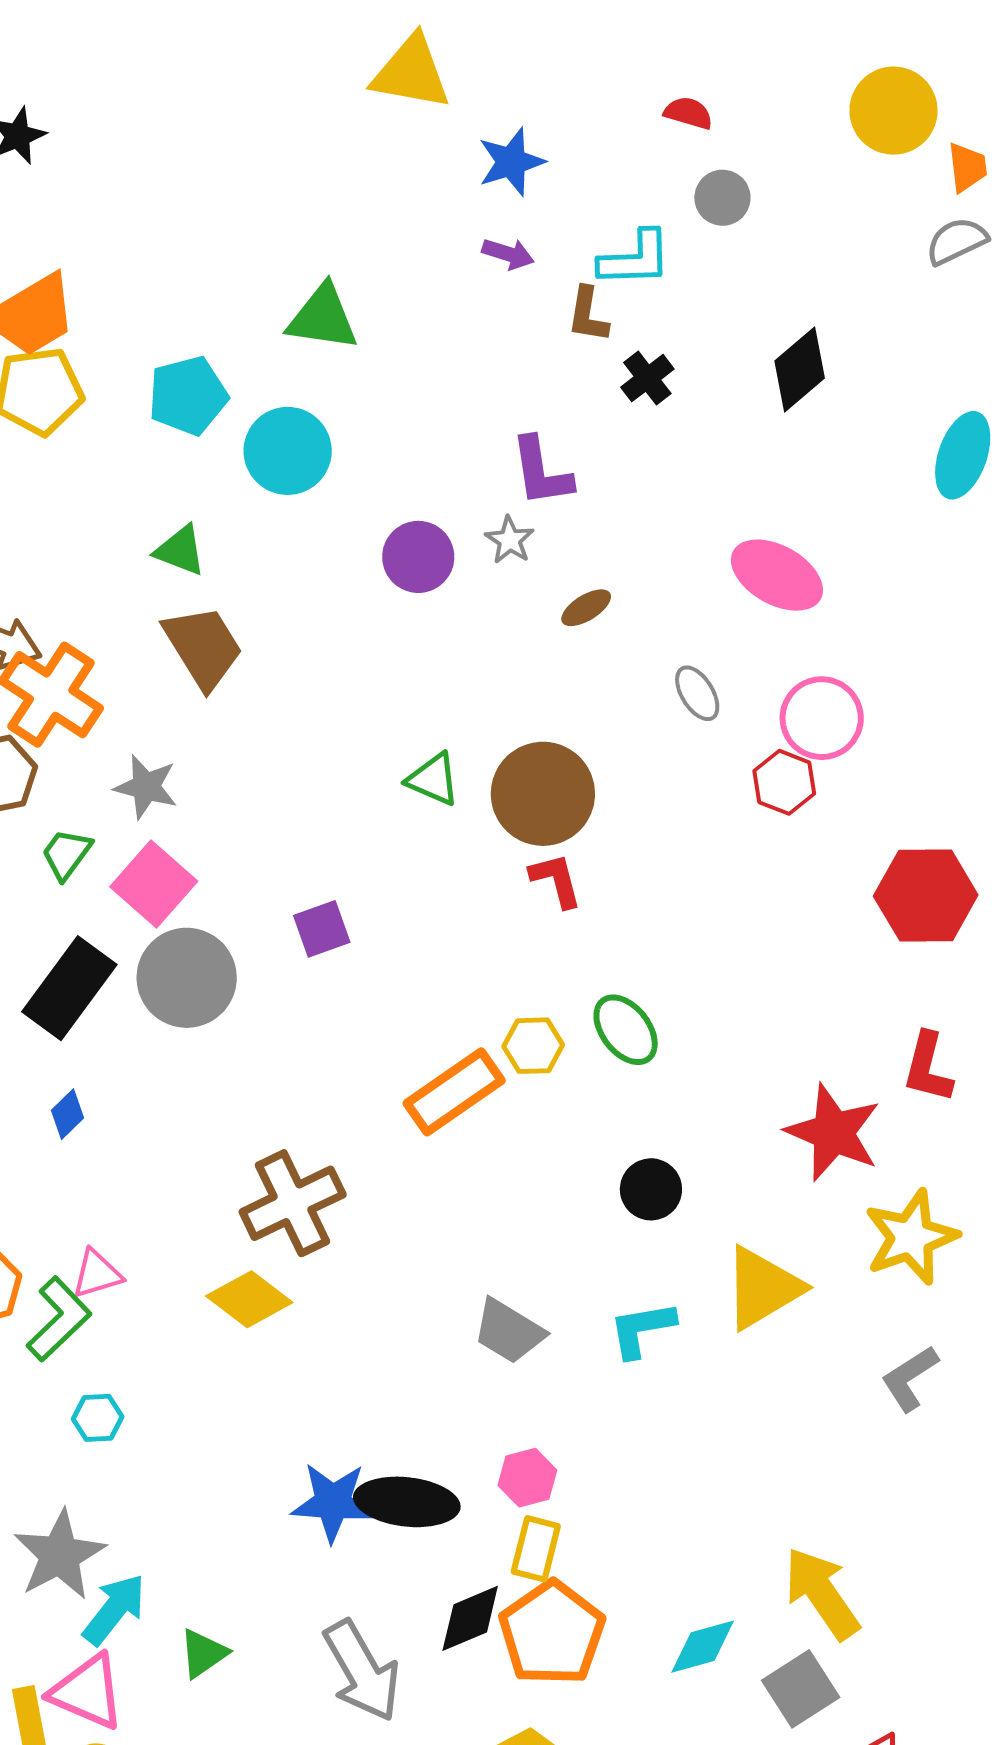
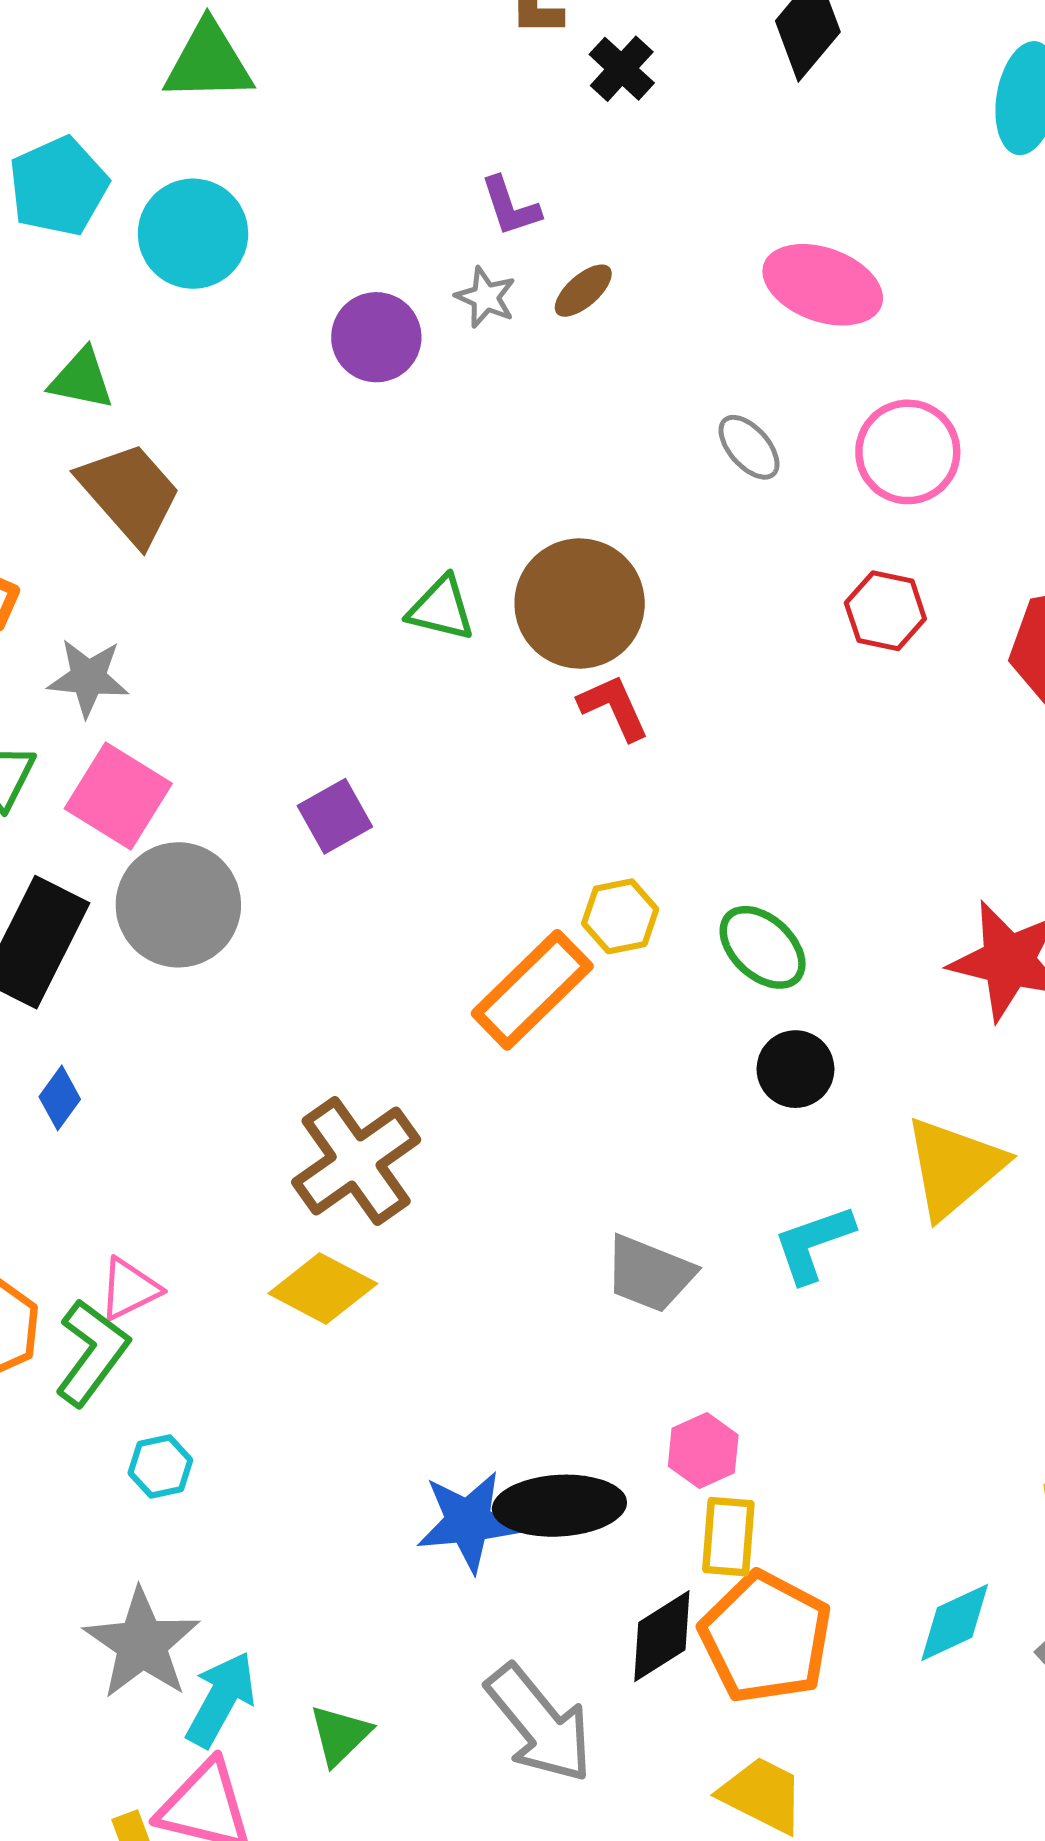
purple L-shape: (541, 472) -> (510, 206), size x0.7
brown ellipse: (586, 608) -> (583, 291), moved
red hexagon: (784, 782) -> (885, 611), moved
green ellipse: (626, 1030) -> (763, 947), moved

